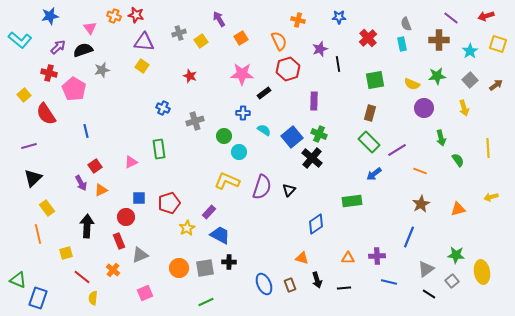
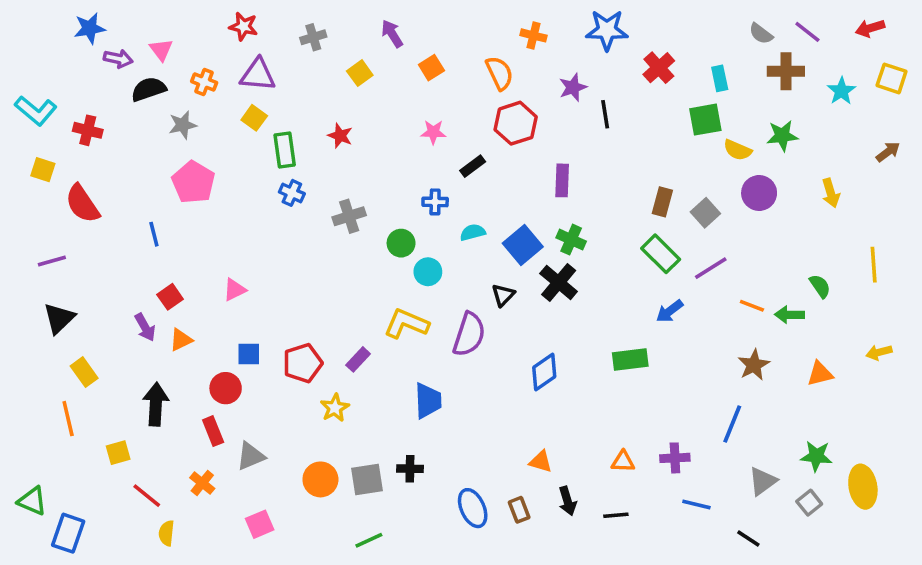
orange cross: (114, 16) -> (204, 82), moved
blue star: (339, 17) -> (607, 30), size x1.6
gray semicircle: (406, 24) -> (761, 34), moved, turned -32
gray cross: (179, 33) -> (313, 37), moved
cyan L-shape: (20, 40) -> (36, 111), moved
purple arrow: (58, 47) -> (118, 59), moved, turned 56
pink star: (242, 74) -> (433, 132), size x0.6
green square: (375, 80) -> (705, 120), moved
gray square: (470, 80) -> (705, 213), moved
pink pentagon: (74, 89) -> (193, 182), moved
yellow square: (24, 95) -> (43, 170), turned -32
cyan semicircle: (264, 130) -> (473, 232), turned -48
green arrow: (441, 138) -> (790, 315), moved, turned 105
green rectangle: (159, 149) -> (285, 150), moved
black triangle: (289, 190) -> (503, 295), moved
purple rectangle: (209, 212) -> (358, 359), moved
blue diamond: (316, 224) -> (544, 372), moved
blue trapezoid: (220, 235) -> (428, 401), moved, turned 60
black line: (429, 294) -> (748, 539), moved

